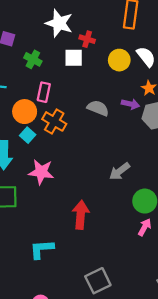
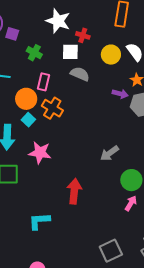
gray semicircle: (98, 108) -> (80, 74), moved
gray square: (98, 281) -> (111, 251), moved

